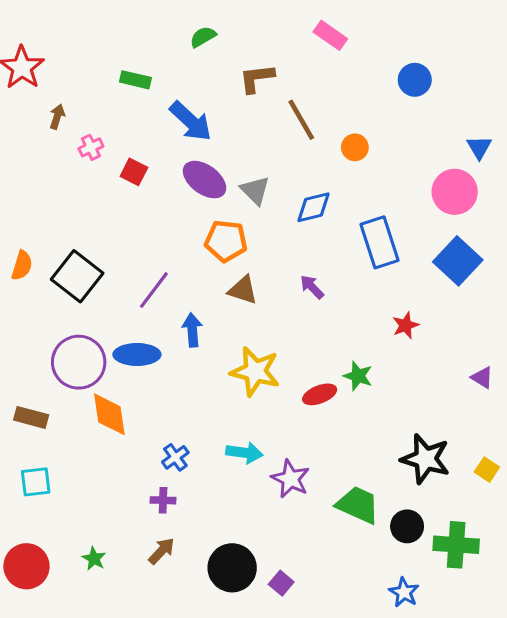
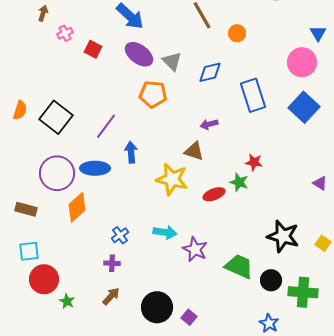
purple arrow: (312, 287) -> (209, 124), turned -60
brown triangle: (243, 290) -> (194, 151), moved
red star: (406, 325) -> (254, 162), moved, turned 30
orange diamond: (109, 414) -> (77, 207), turned 56
red circle: (26, 566) -> (44, 279), moved

